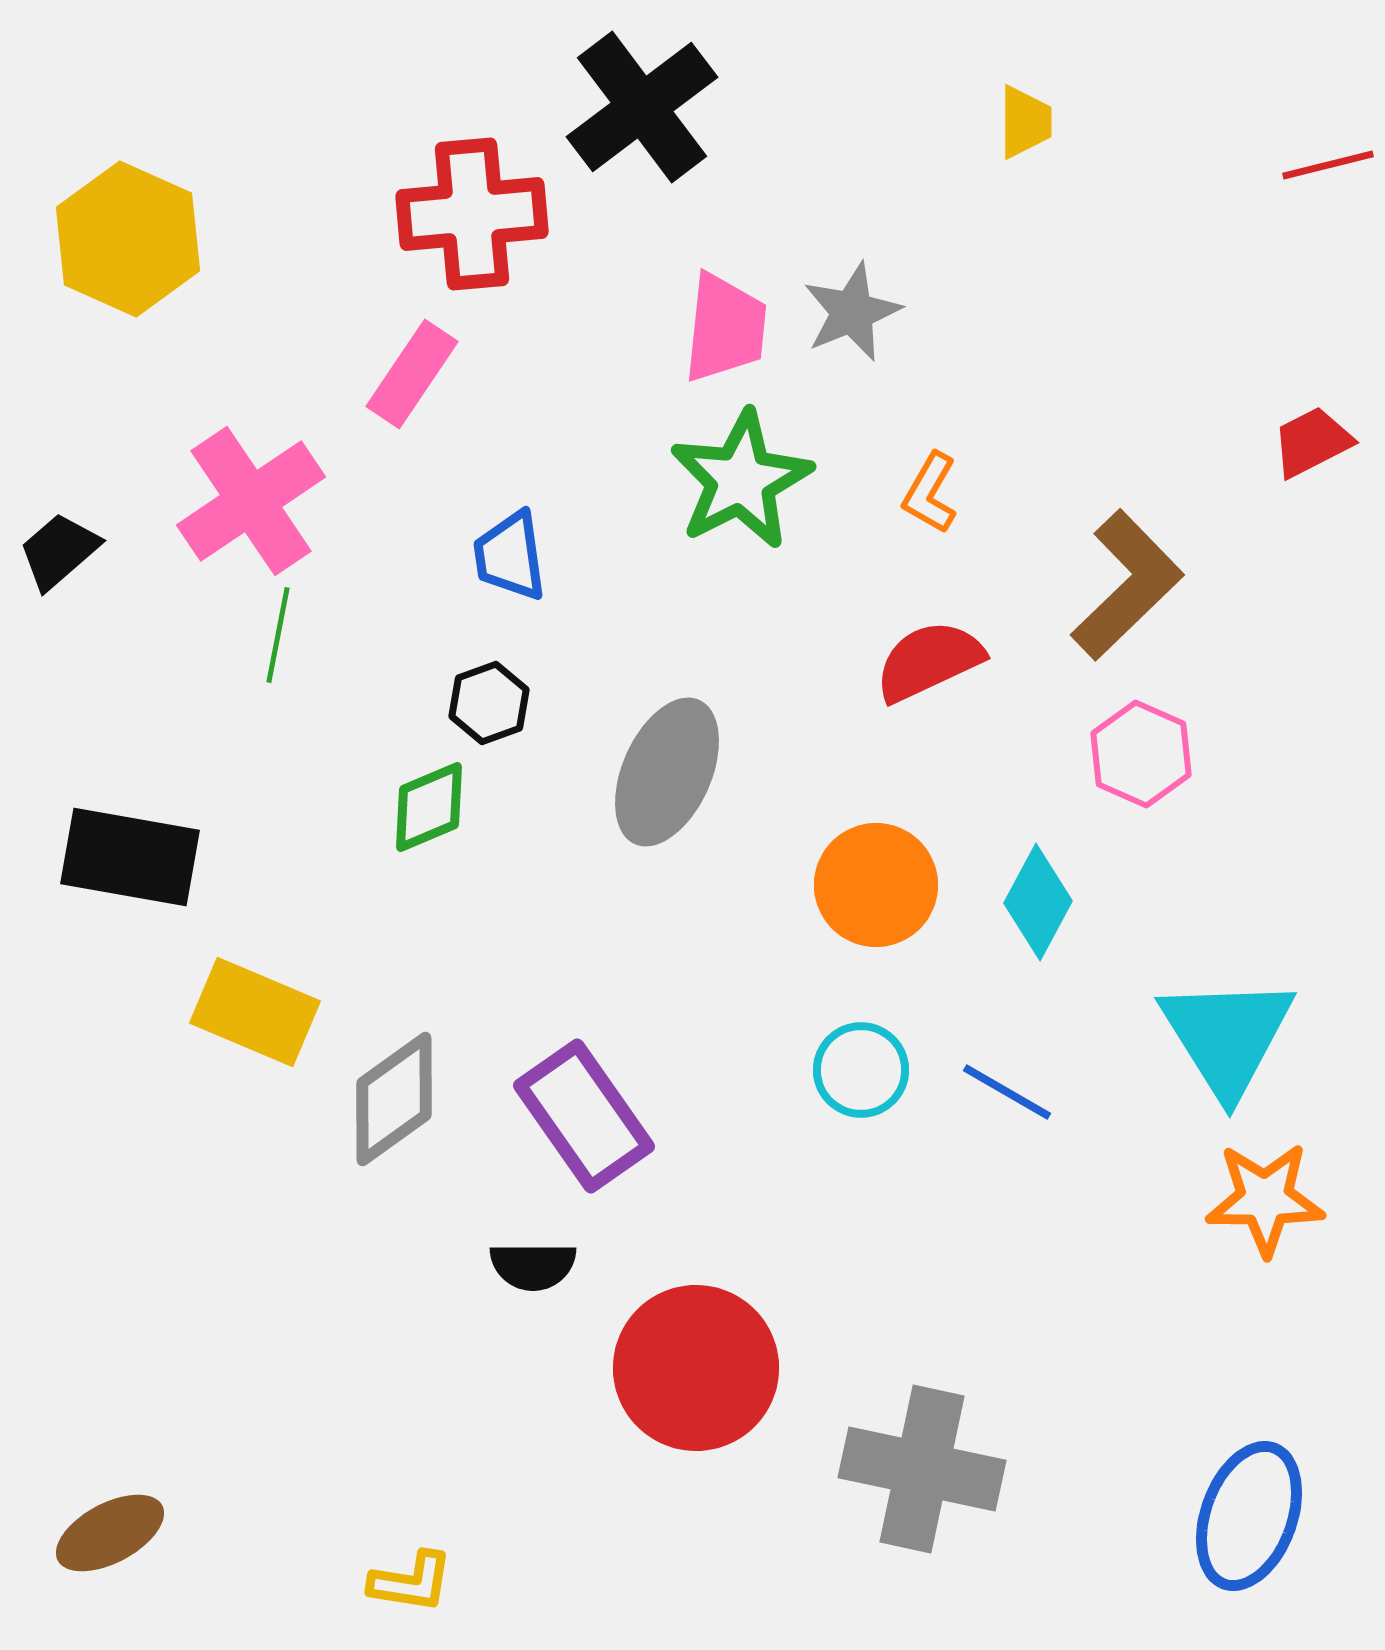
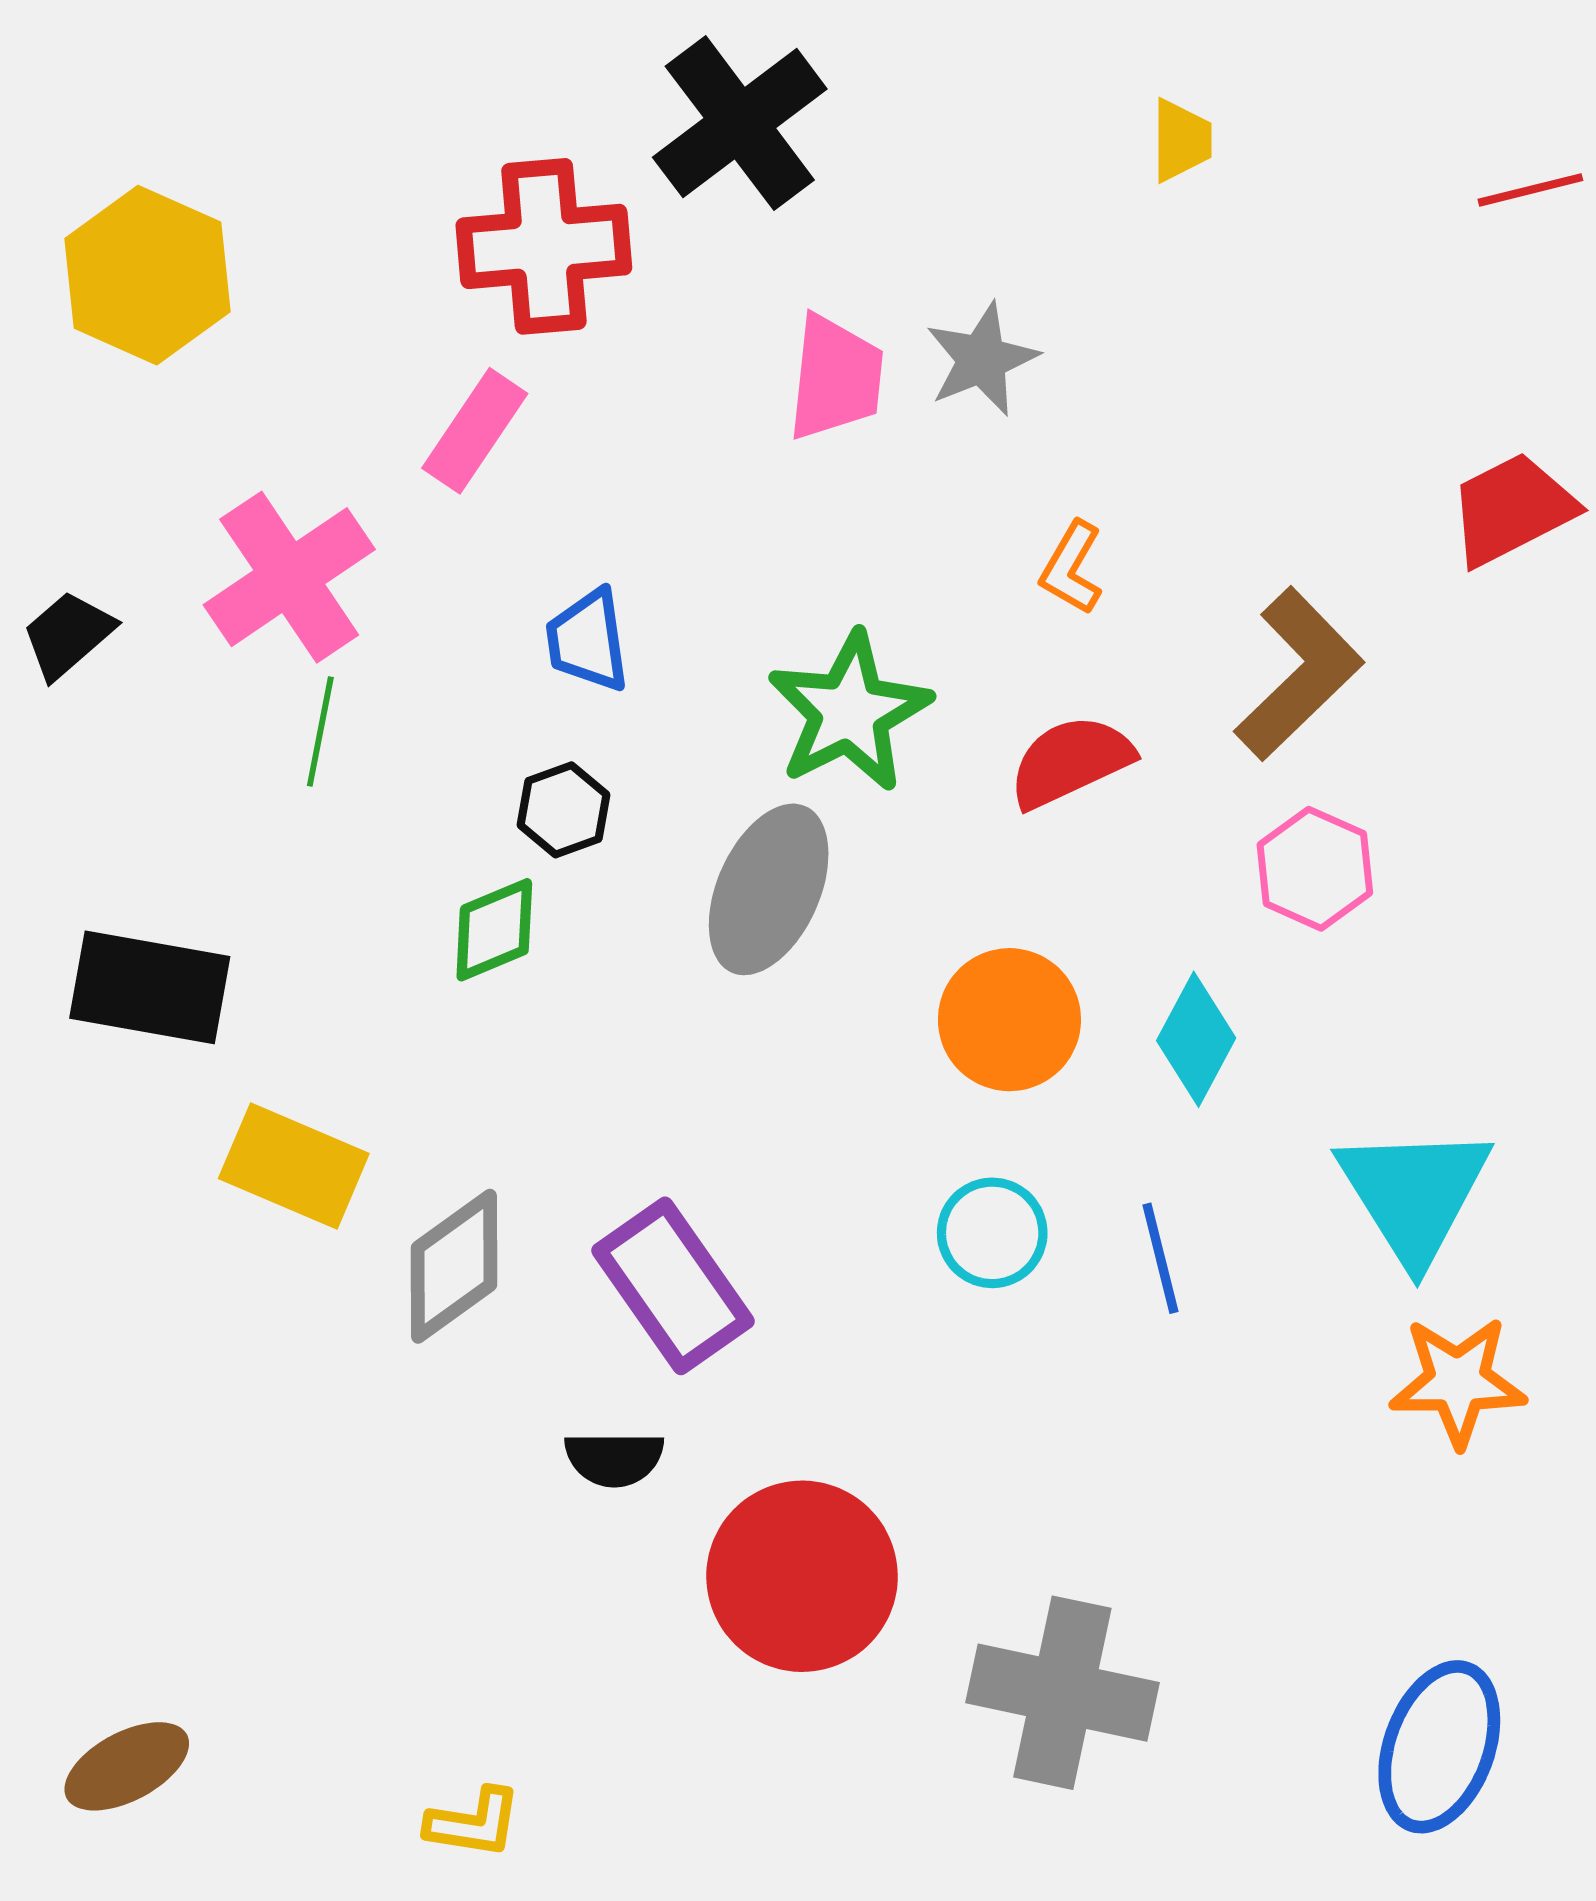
red trapezoid: (1312, 442) -> (1512, 509), size x1.4
green star: (741, 480) -> (849, 712), moved
blue line: (1007, 1092) -> (1160, 1258), turned 46

